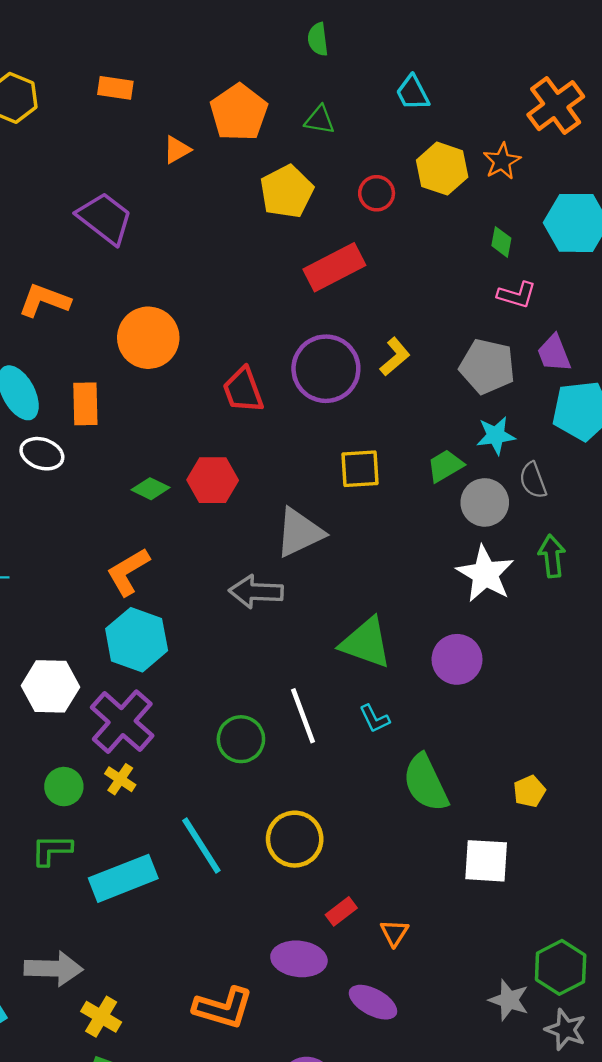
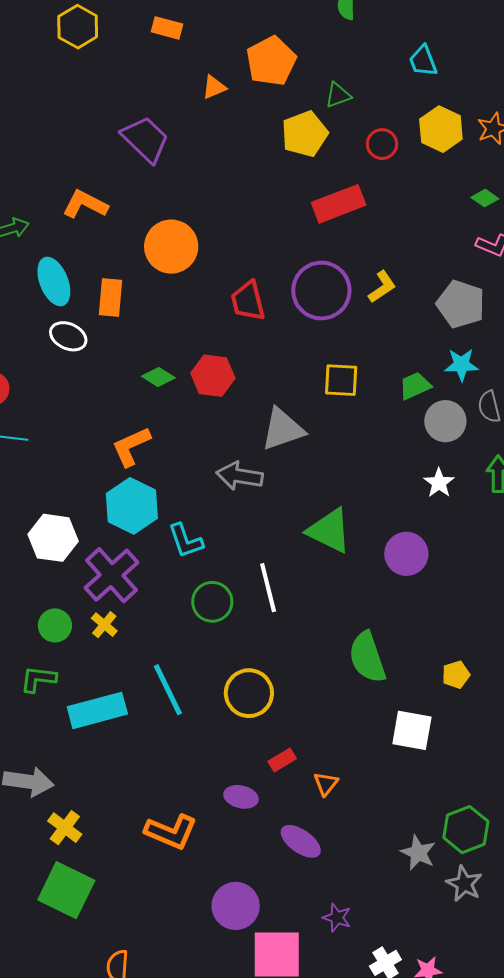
green triangle: (320, 120) -> (338, 95), moved, turned -36
green diamond: (501, 242) -> (485, 198), turned -72
white star: (485, 574) -> (439, 483), size x0.6
cyan L-shape: (374, 719) -> (186, 541), moved, size x1.4
purple ellipse: (299, 959) -> (241, 797), size x0.7

